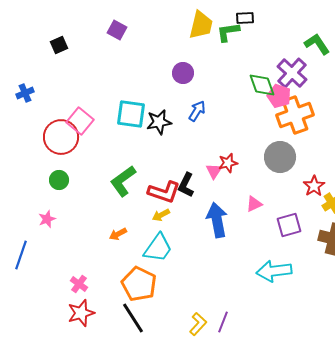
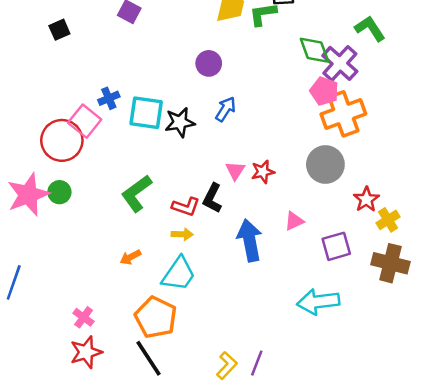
green diamond: (262, 85) -> (315, 50), moved
blue cross: (25, 93) -> (109, 98), moved
pink triangle: (214, 171) -> (235, 171), moved
red L-shape: (164, 192) -> (186, 207), size x0.7
yellow arrow: (161, 215) -> (182, 234), turned -150
pink star: (47, 219) -> (28, 195), moved, size x2.0

